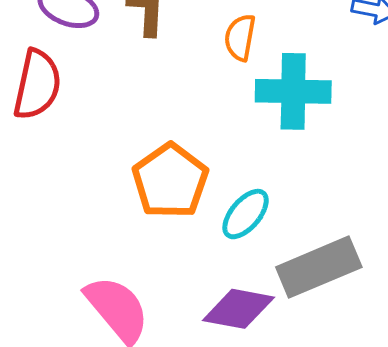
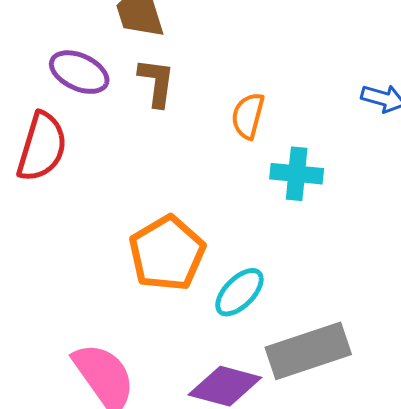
cyan cross: (293, 91) -> (297, 174), size x0.7

